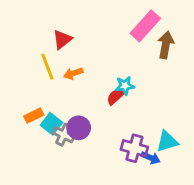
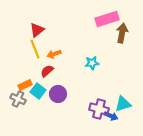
pink rectangle: (145, 26) -> (107, 19), turned 30
red triangle: (62, 39) -> (37, 30), moved
red semicircle: (115, 97) -> (47, 71), moved
gray cross: (64, 135) -> (18, 99), moved

